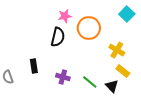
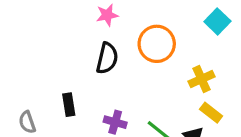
pink star: (65, 16) -> (107, 15), moved
yellow cross: (117, 50) -> (201, 79), turned 35

